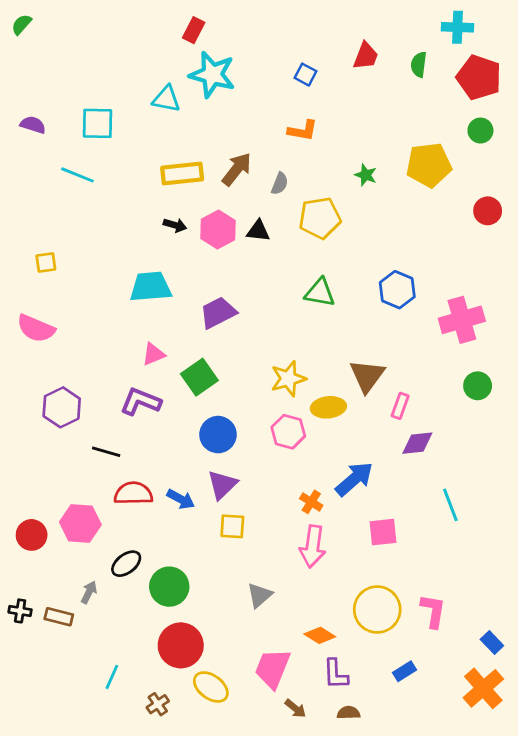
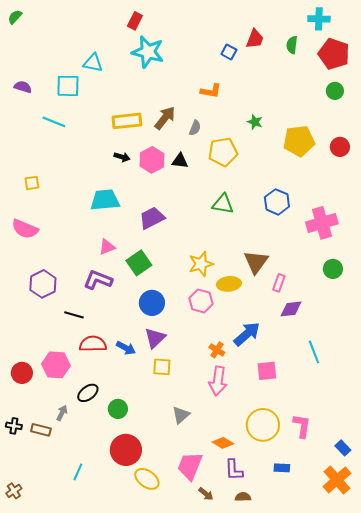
blue square: (305, 75) -> (229, 52), moved
cyan triangle: (166, 99) -> (93, 63), moved
yellow pentagon: (429, 165) -> (299, 141), moved
green circle: (169, 587) -> (118, 409), size x0.7
blue rectangle: (404, 671) -> (282, 468), turned 35
brown cross: (158, 704) -> (14, 491), moved

